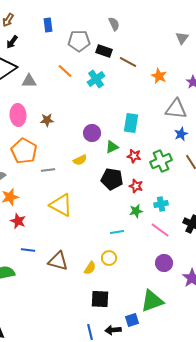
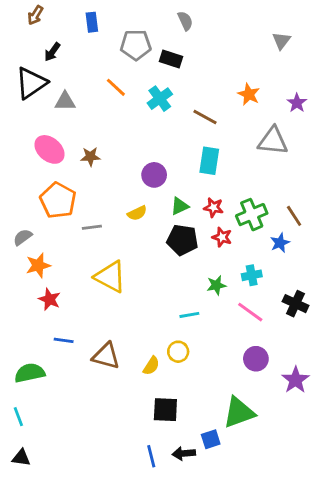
black arrow: (12, 42) -> (52, 52), moved
brown line: (128, 62) -> (205, 117), moved
pink ellipse: (18, 115) -> (49, 149), turned -45
blue star: (181, 134) -> (280, 243), moved
green triangle: (112, 147) -> (180, 206), moved
red star: (136, 186) -> (222, 237), moved

